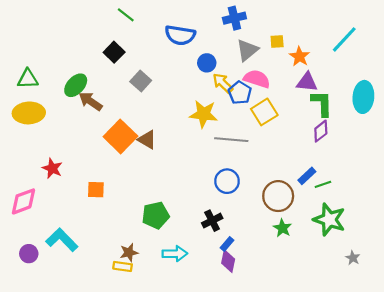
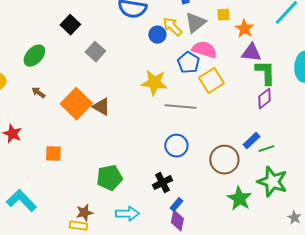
yellow arrow: (223, 83) -> (172, 27), moved
brown arrow: (91, 101) -> (38, 93), moved, size x0.6
green star: (282, 228) -> (239, 199), moved, size x1.4

